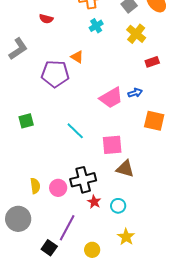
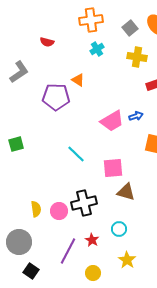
yellow cross: (136, 34) -> (137, 57), turned -30
green square: (26, 121) -> (16, 144), moved
red star: (94, 202) -> (92, 240), moved
black square: (49, 248) -> (31, 271), moved

